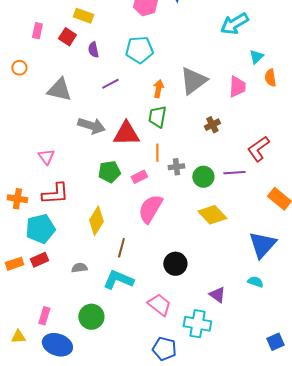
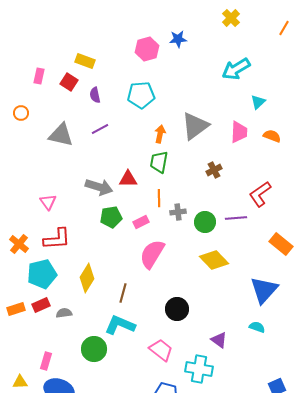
orange semicircle: (270, 78) -> (272, 136), moved, turned 120
purple line: (110, 84) -> (100, 129), moved
gray arrow: (91, 126) -> (99, 187), moved
red triangle: (126, 134) -> (128, 179), size x0.7
orange cross: (17, 199) -> (19, 244), turned 30
yellow diamond: (96, 221) -> (87, 278), moved
gray semicircle: (79, 268) -> (64, 313), moved
green circle: (91, 317) -> (94, 349), moved

